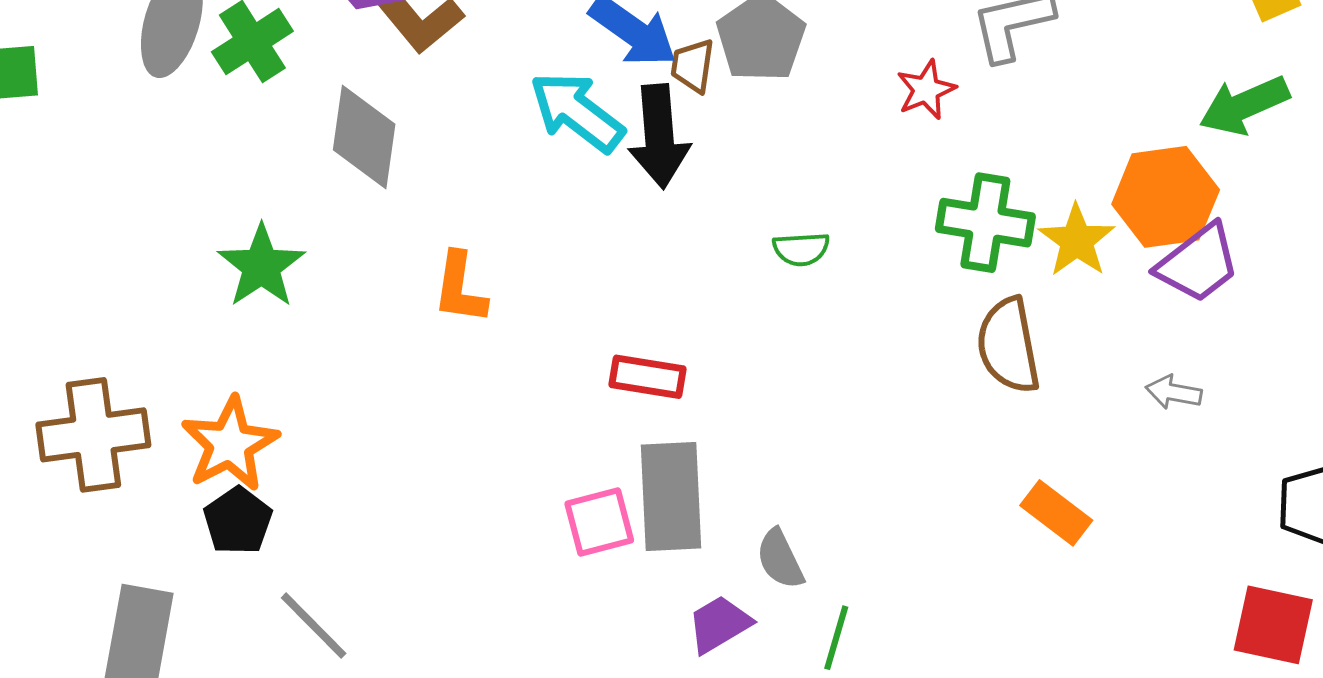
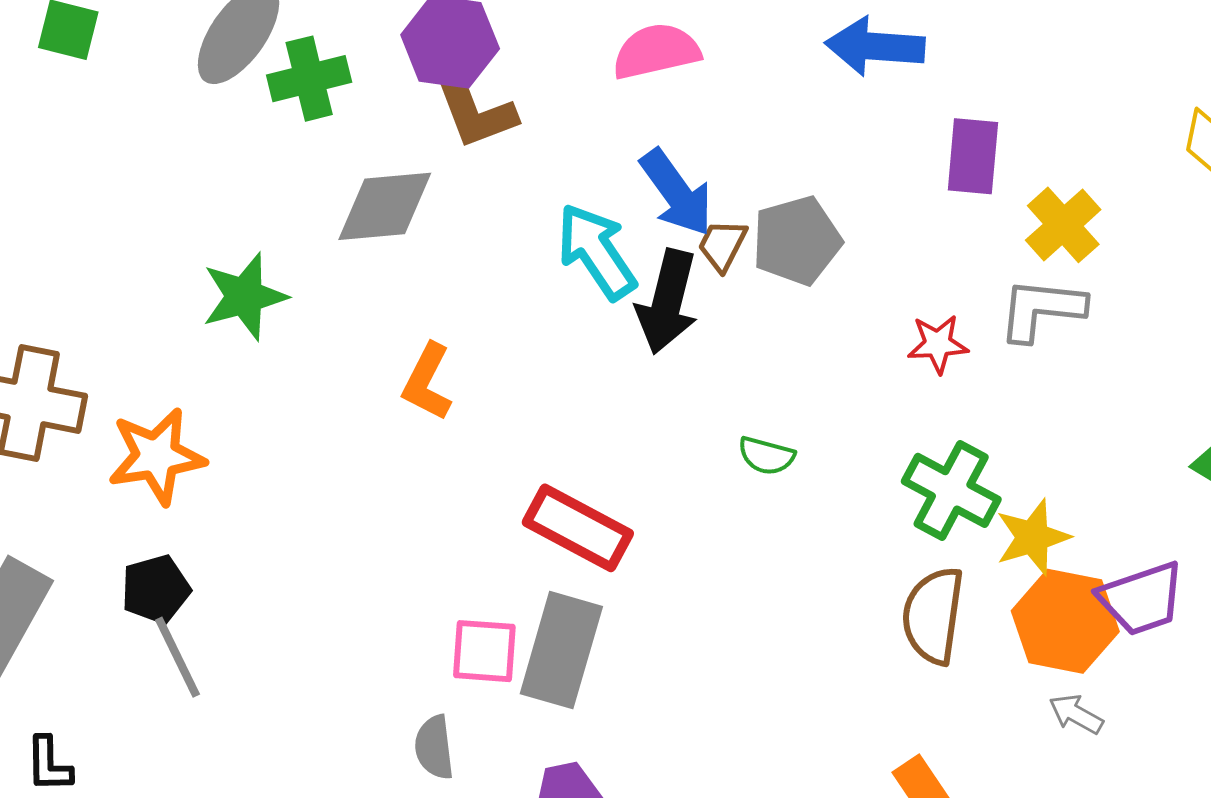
gray diamond: (364, 137) -> (385, 206), turned 58
orange hexagon: (1166, 197) -> (1065, 621), moved
red rectangle: (648, 377) -> (578, 528), size x1.4
black pentagon: (238, 521) -> (156, 589), moved
gray semicircle: (780, 559) -> (434, 747), moved

